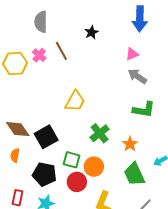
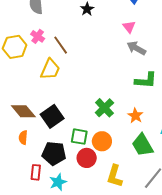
brown line: (61, 51) -> (61, 45), moved
pink triangle: (132, 54) -> (129, 27), turned -40
yellow trapezoid: (75, 101) -> (50, 69), moved
red rectangle: (17, 198) -> (36, 172), moved

